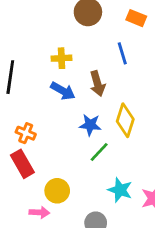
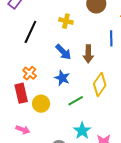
yellow cross: (61, 58) -> (66, 21), moved
blue star: (90, 125) -> (62, 78), moved
yellow circle: (57, 191) -> (41, 104), moved

